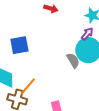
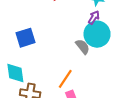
orange line: (28, 86) -> (65, 79), moved

